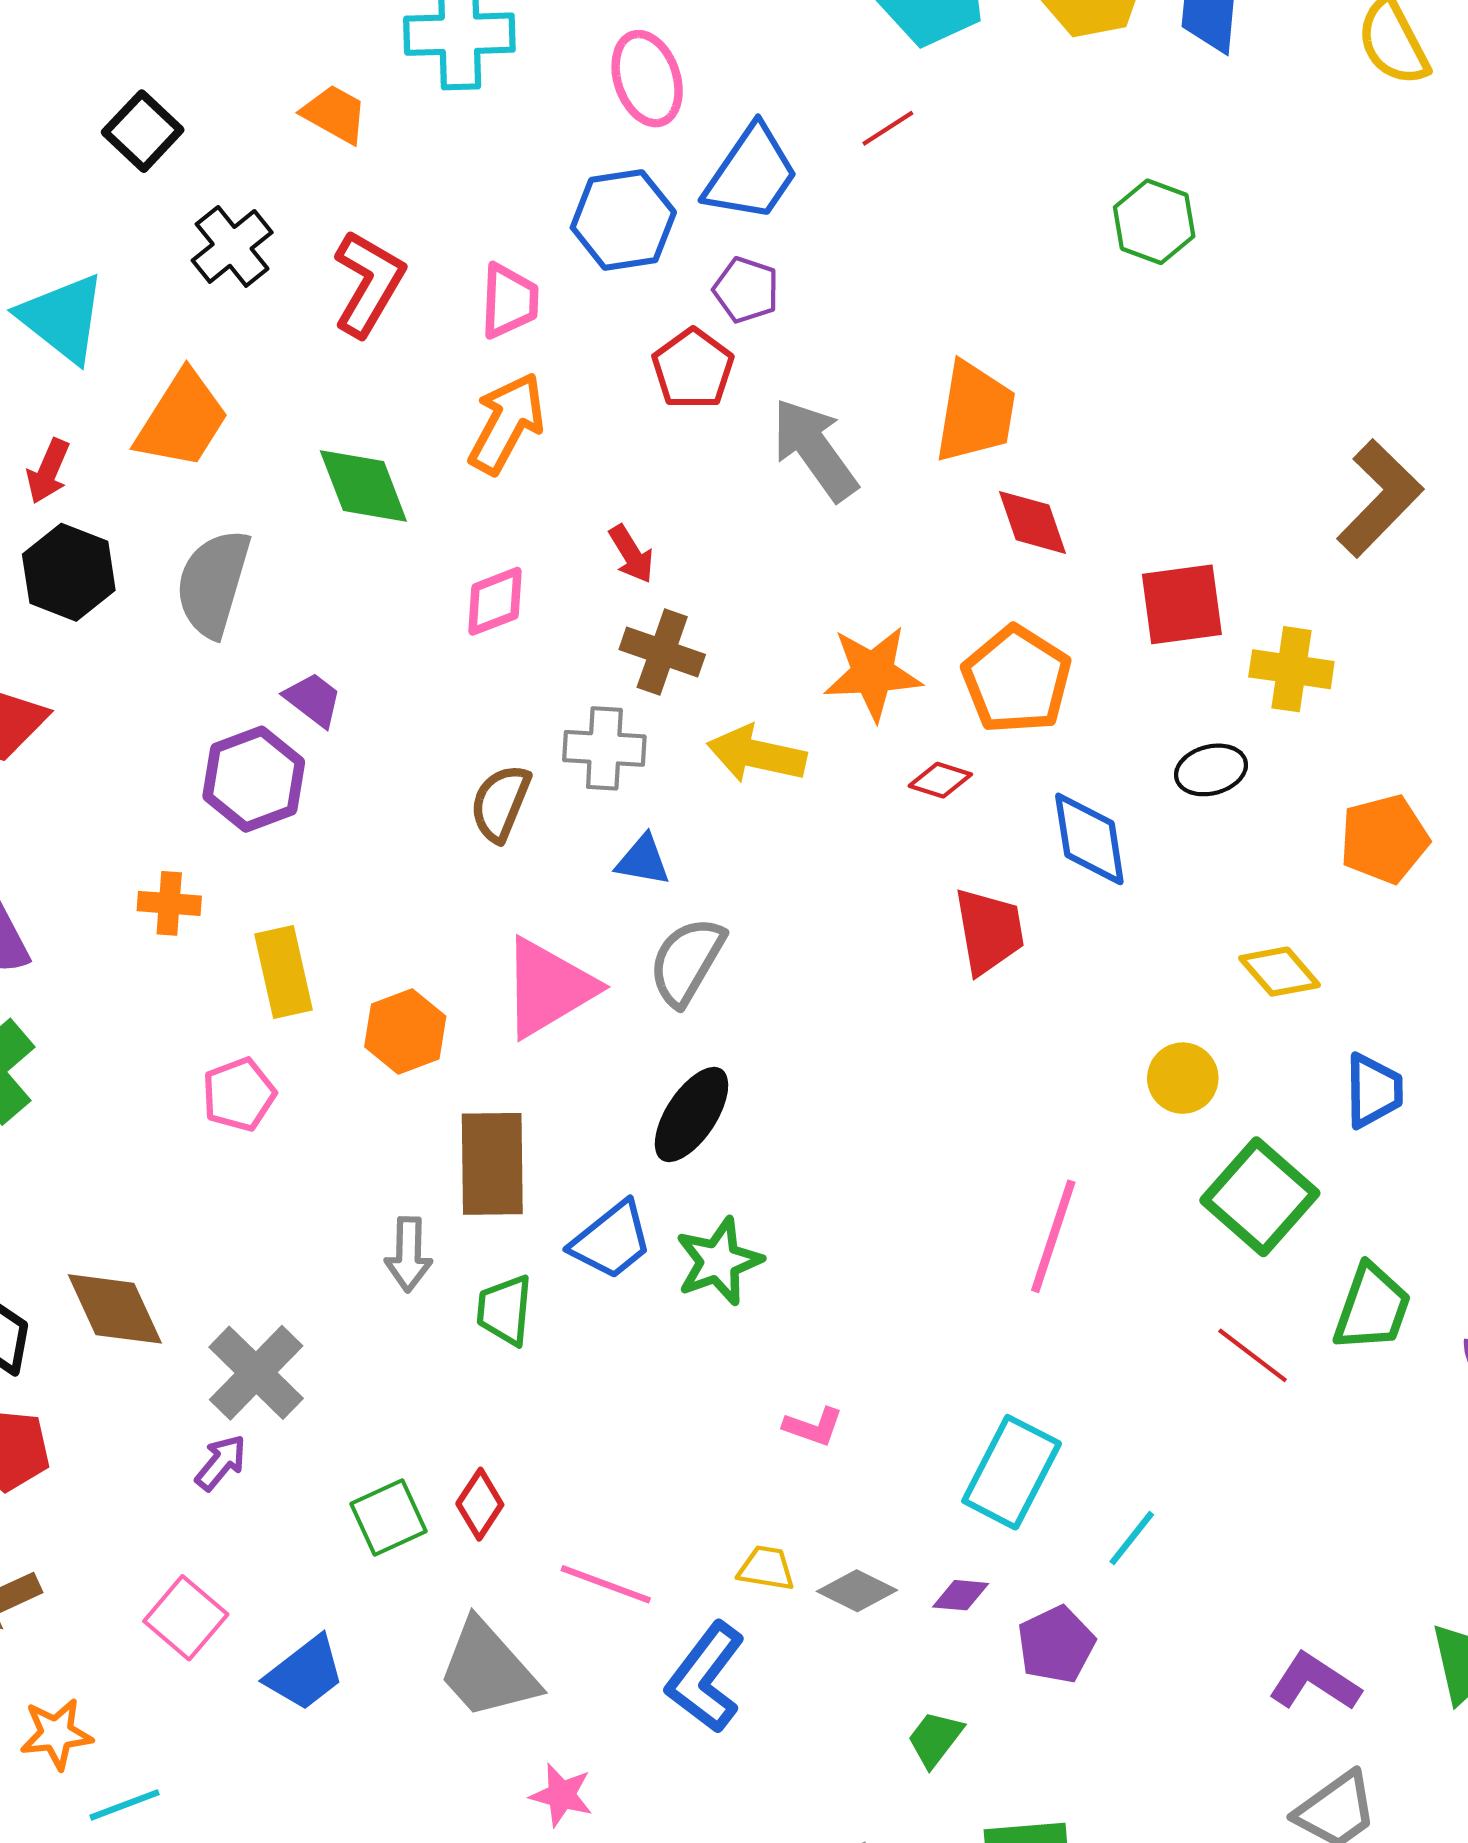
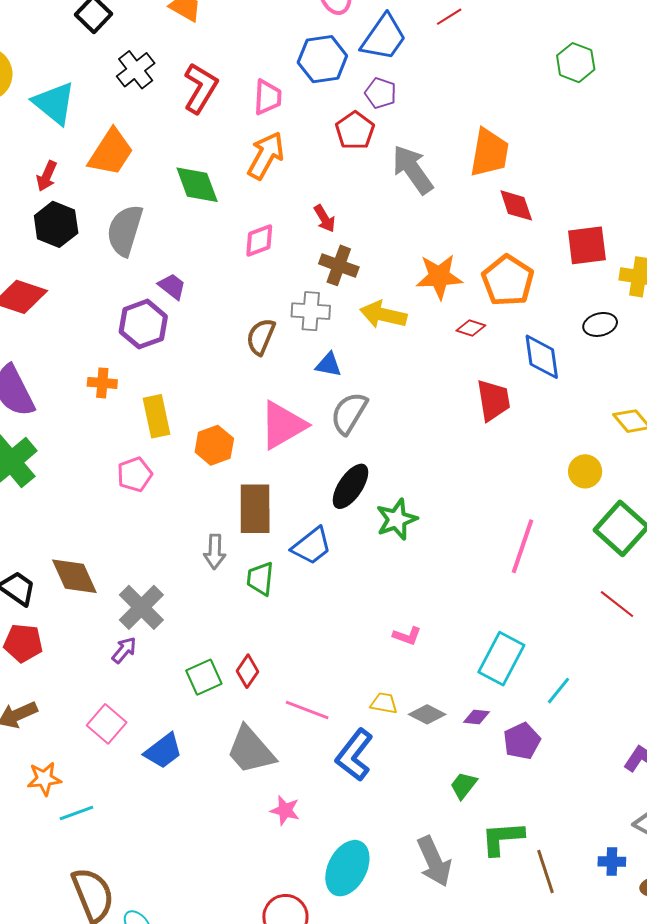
green star: (719, 1261) -> (397, 519), moved

